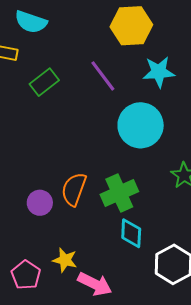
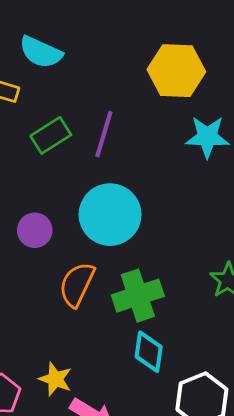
purple line: (103, 76) -> (104, 134), moved, turned 48
cyan circle: (141, 125) -> (110, 215), moved
purple circle: (40, 203) -> (35, 230), moved

